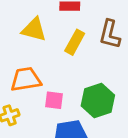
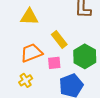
yellow rectangle: (75, 42) -> (59, 39), moved, turned -54

